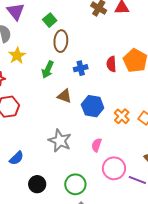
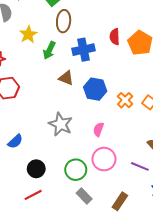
yellow star: (17, 56) -> (28, 34), moved
red semicircle: (111, 64) -> (115, 37), moved
blue cross: (81, 68) -> (84, 50), size x1.5
pink circle: (114, 168) -> (104, 159), moved

